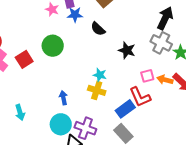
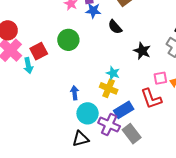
blue rectangle: (125, 109) -> (124, 110), moved
cyan arrow: (20, 112) -> (28, 66), moved
cyan circle: (61, 124) -> (88, 113), moved
purple cross: (85, 128) -> (109, 125), moved

